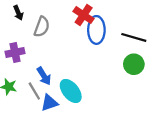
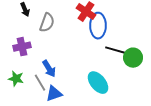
black line: (134, 37) -> (117, 51), moved
cyan ellipse: (71, 91) -> (98, 83), moved

